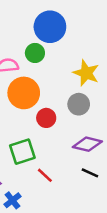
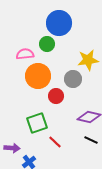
yellow star: (86, 73) -> (88, 60), turned -30
gray circle: (79, 104) -> (73, 79), moved

